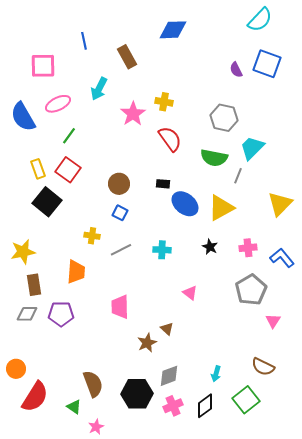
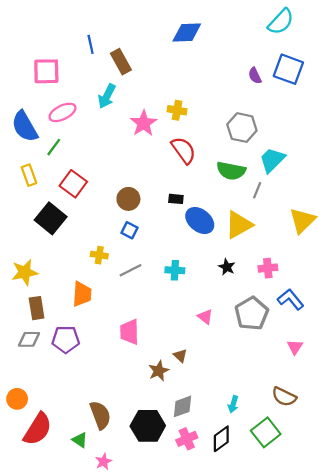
brown rectangle: (127, 57) -> (121, 62), moved
green line: (69, 136) -> (54, 147), moved
yellow rectangle: (38, 169) -> (29, 175), moved
blue L-shape: (282, 258) -> (291, 299), moved
gray pentagon: (251, 290) -> (252, 313), moved

